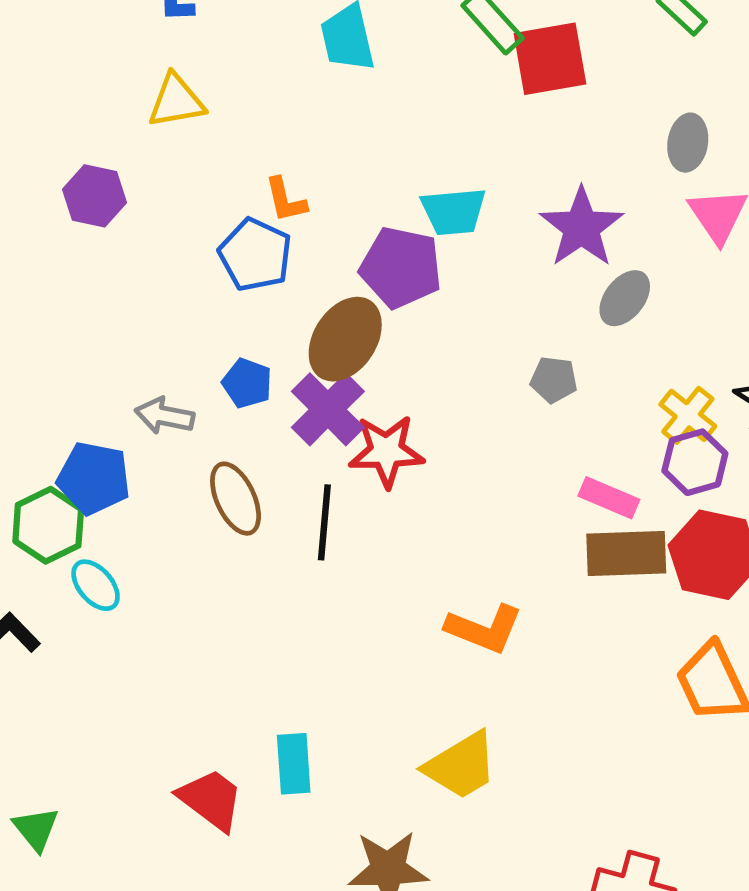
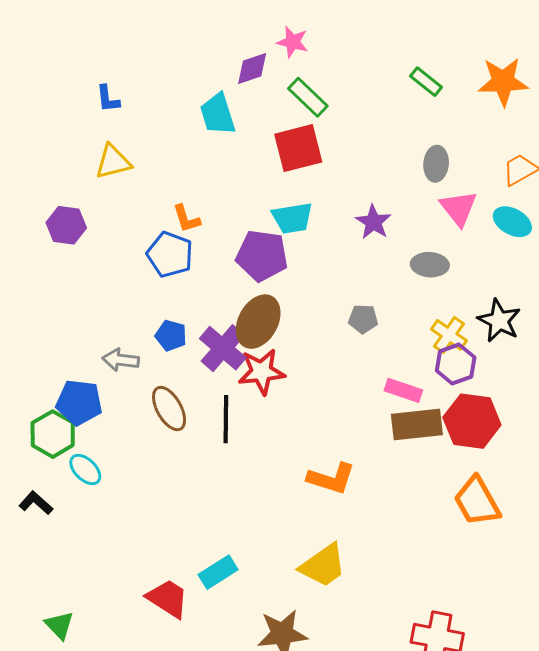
red square: (550, 59) -> (298, 148), moved
purple star: (581, 227) -> (373, 222), size x0.7
gray ellipse: (625, 298) -> (430, 265), moved, turned 60
brown ellipse: (345, 339) -> (258, 322), moved
cyan rectangle: (294, 764) -> (218, 572), turned 66

